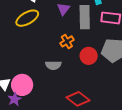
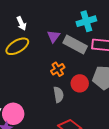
gray rectangle: (85, 17) -> (75, 44), turned -60
gray semicircle: (53, 65) -> (58, 95), moved, turned -98

